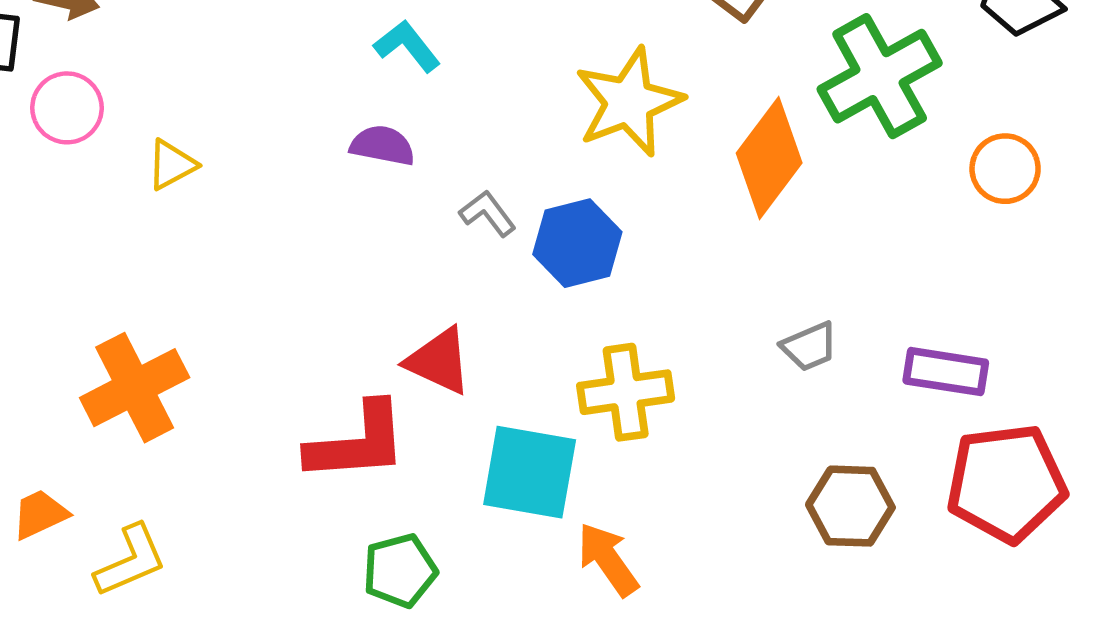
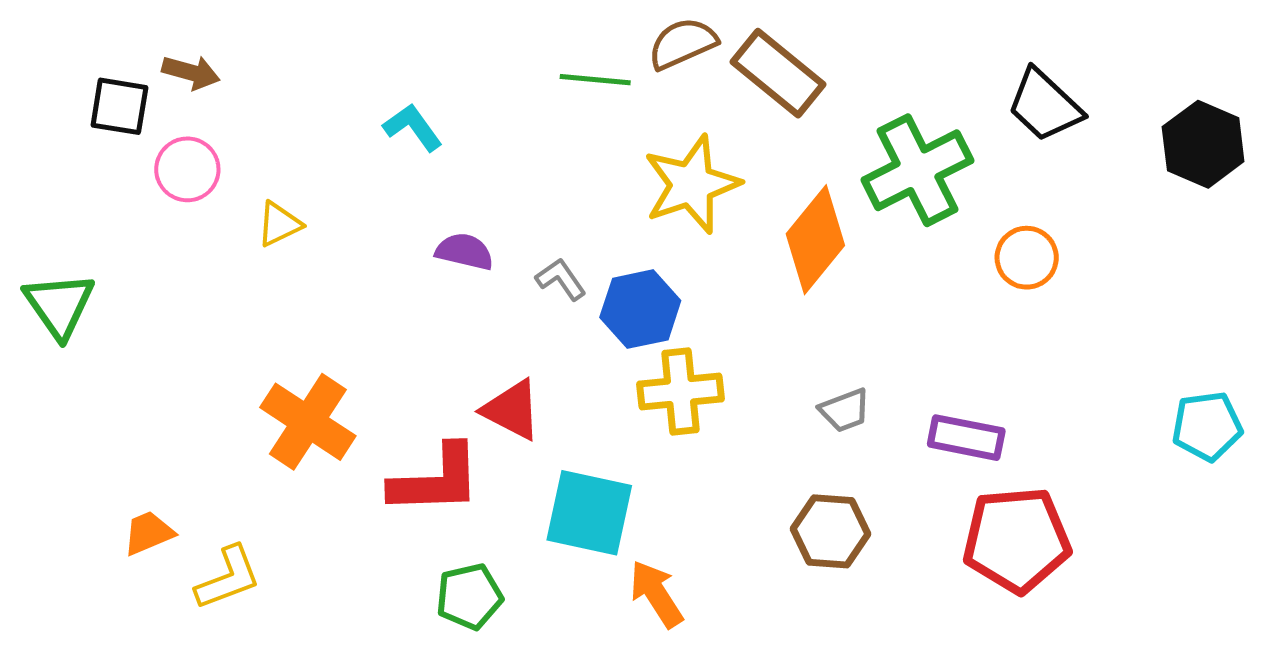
cyan L-shape: (407, 46) -> (413, 127), moved
purple semicircle: (382, 145) -> (465, 252), moved
orange cross: (135, 388) -> (308, 422), moved, turned -32
yellow cross: (626, 392) -> (681, 392), moved
brown hexagon: (850, 506) -> (830, 531), moved

